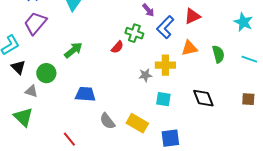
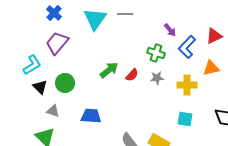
red semicircle: (117, 47) -> (132, 75), moved
green arrow: (73, 50) -> (109, 70), moved
green circle: (46, 73) -> (65, 83), moved
gray star: (145, 75) -> (157, 78), moved
blue trapezoid: (85, 94) -> (91, 116), moved

